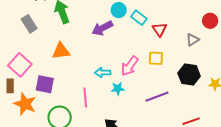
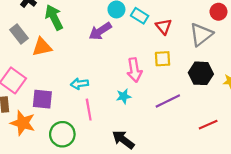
gray triangle: (193, 40) -> (201, 34), size x1.6
orange triangle: (61, 51) -> (42, 47), moved
pink arrow: (130, 66) -> (134, 70), turned -40
cyan arrow: (103, 73) -> (80, 84), moved

